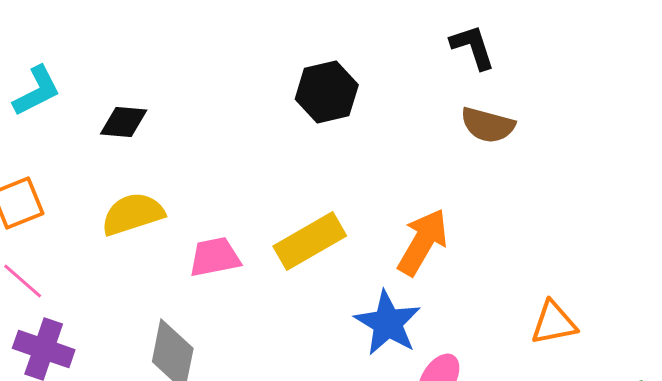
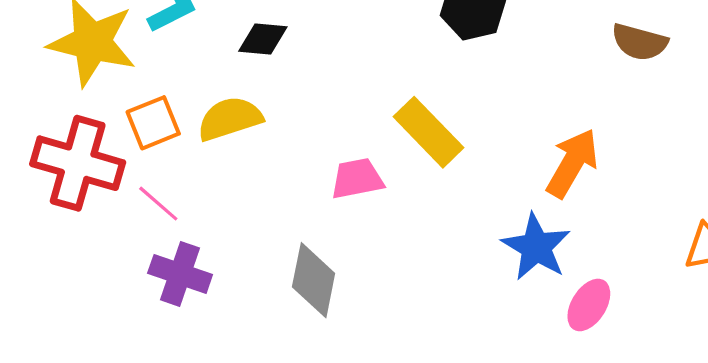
yellow semicircle: (133, 214) -> (230, 119), moved
yellow rectangle: (310, 241) -> (428, 132), moved, turned 76

